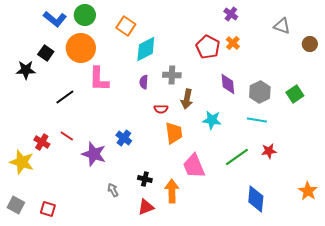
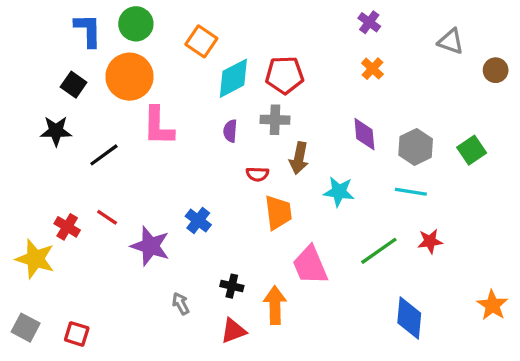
blue L-shape: (55, 19) -> (88, 30), turned -130
red pentagon: (208, 47) -> (285, 75), moved, turned -30
black star: (26, 70) -> (56, 131), moved

